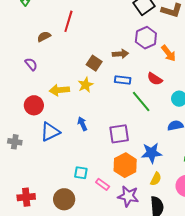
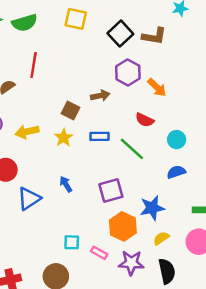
blue rectangle: (123, 80) -> (99, 136), moved
yellow arrow: (59, 90) -> (27, 132), moved
yellow semicircle: (156, 179) -> (161, 238), turned -144

